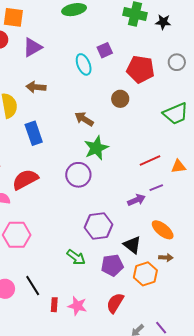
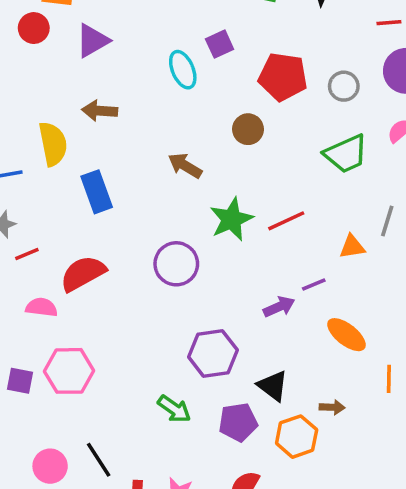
gray circle: (177, 62) -> (344, 86), moved
green star: (96, 148) -> (231, 219), moved
red line: (150, 160) -> (286, 221), moved
orange ellipse: (163, 230) -> (346, 335), moved

